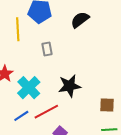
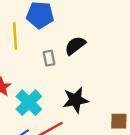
black semicircle: (80, 20) -> (75, 46), moved

